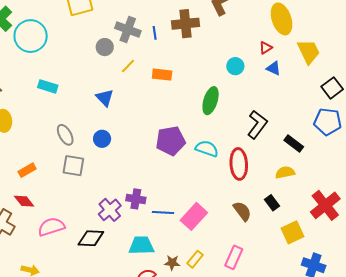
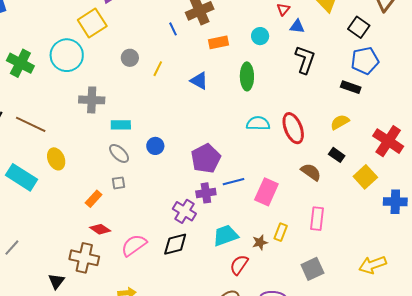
gray cross: (128, 29) -> (92, 100), moved
cyan circle: (31, 36) -> (67, 55), moved
orange rectangle: (162, 75) -> (219, 42), moved
cyan rectangle: (48, 86) -> (121, 125), moved
blue triangle: (105, 98) -> (199, 81), moved
black L-shape: (257, 124) -> (305, 60), moved
purple pentagon: (171, 141) -> (206, 159), moved
black rectangle: (294, 143) -> (351, 87), moved
gray square: (73, 166) -> (118, 183), moved, size x0.6
blue line: (163, 212) -> (234, 182), moved

